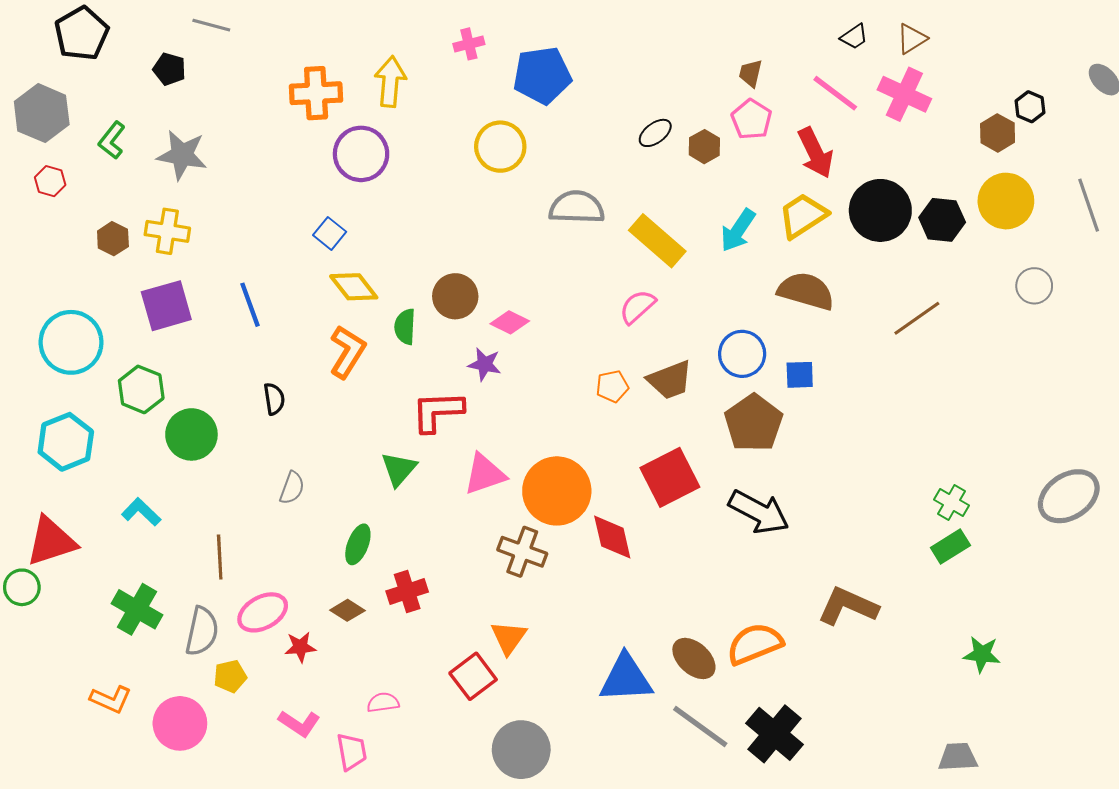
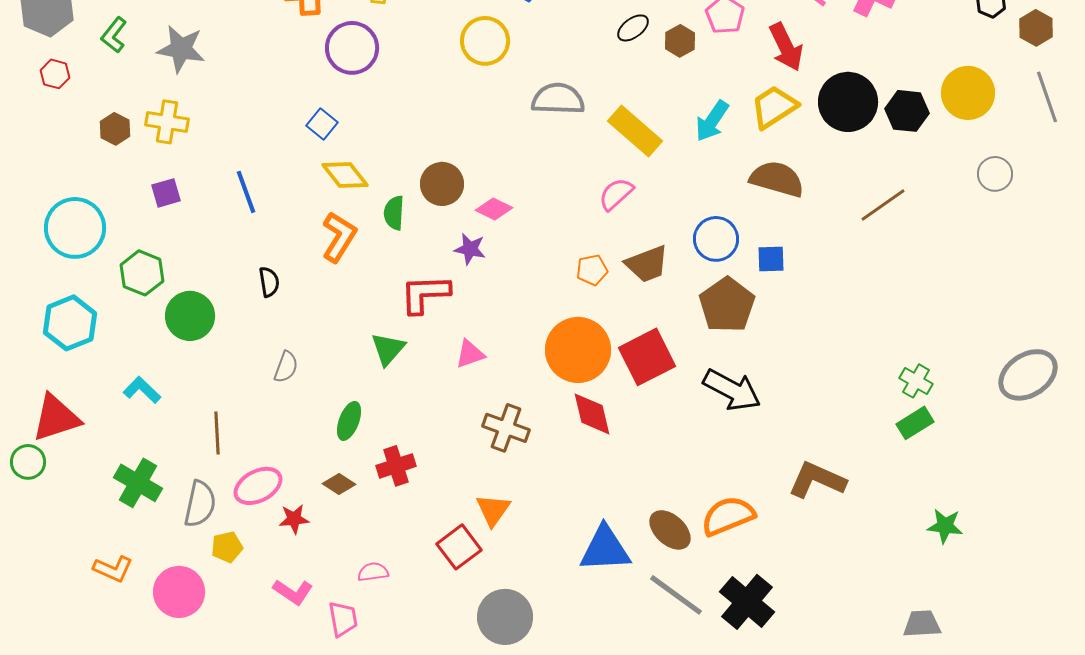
brown hexagon: (998, 133) -> (1036, 28), moved
purple square: (166, 306) -> (166, 193), size x0.6
pink triangle: (485, 474) -> (470, 354), size x0.7
orange circle: (557, 491) -> (578, 350), moved

